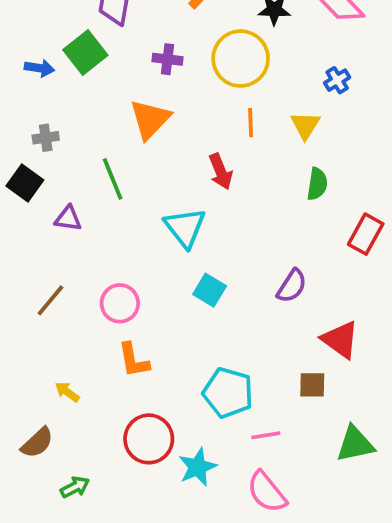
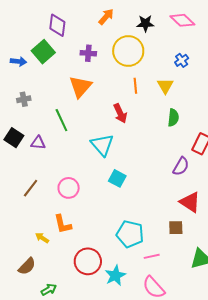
black square: (25, 183) -> (14, 138), moved
purple semicircle: (292, 286) -> (181, 166), moved
orange L-shape: (134, 360) -> (63, 224), moved

